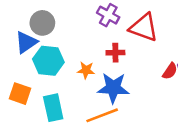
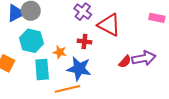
blue triangle: (26, 42) -> (16, 13), moved
cyan rectangle: (53, 108) -> (42, 70), moved

